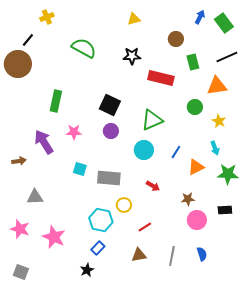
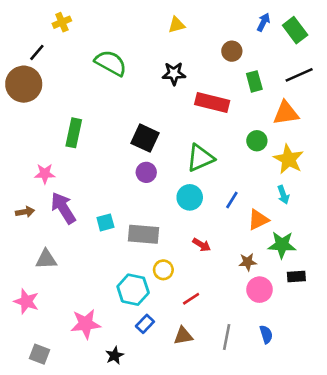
yellow star: (219, 121) -> (289, 159), size x1.6
pink star: (74, 132) -> (45, 174), moved
purple arrow: (44, 142) -> (63, 208), moved
cyan square: (80, 169) -> (105, 222), turned -32
green star: (228, 174) -> (282, 245), moved
pink star: (54, 237) -> (86, 324), moved, turned -30
blue rectangle: (98, 248) -> (145, 324), moved
gray square: (21, 272) -> (40, 354), moved

